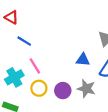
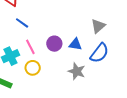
purple circle: (63, 91) -> (54, 44), moved

